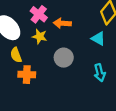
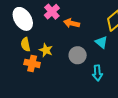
yellow star: (40, 36) -> (46, 50), moved
gray circle: (64, 58) -> (78, 55), moved

